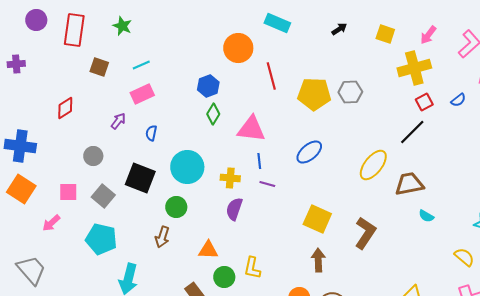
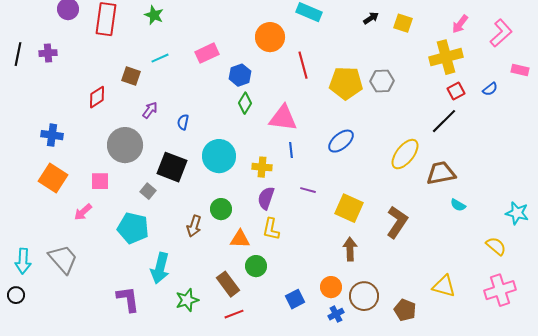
yellow square: (385, 34) -> (403, 23), moved
cyan line: (141, 65) -> (160, 58), moved
brown square: (99, 67) -> (131, 76), moved
pink rectangle: (142, 94) -> (207, 53), moved
blue cross: (20, 146) -> (52, 135), size x0.7
gray circle: (93, 156) -> (125, 145), size x1.8
purple line: (267, 184) -> (308, 190), moved
gray square: (103, 196) -> (148, 191), moved, size x0.7
green circle: (176, 207) -> (221, 209), moved
yellow L-shape: (252, 268) -> (271, 229), moved

